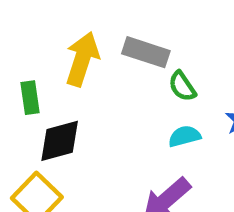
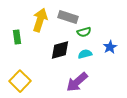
green semicircle: (182, 86) -> (84, 32), turned -72
black diamond: (60, 141) -> (60, 50), moved

